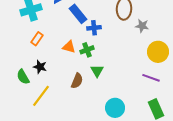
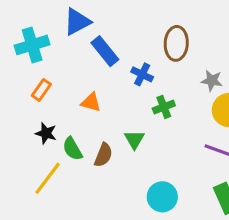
gray star: (142, 26) -> (212, 81), moved
blue cross: (94, 28) -> (142, 74), moved, turned 32
green cross: (87, 50) -> (164, 107), moved
green semicircle: (23, 77) -> (72, 149), moved

